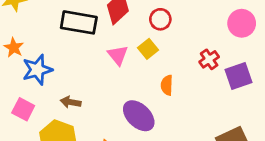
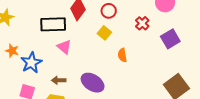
pink triangle: (118, 55) -> (64, 47), moved
red cross: (209, 59) -> (142, 23), moved
purple ellipse: (139, 116) -> (93, 83), moved

